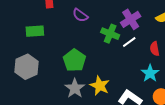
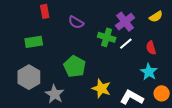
gray star: (75, 88) -> (55, 94), moved

